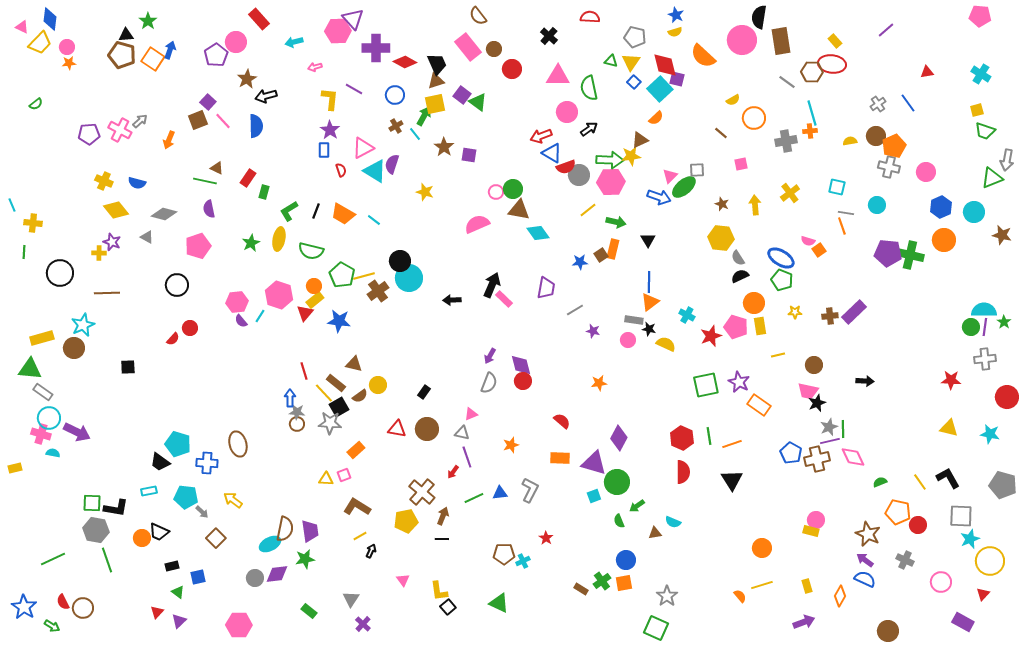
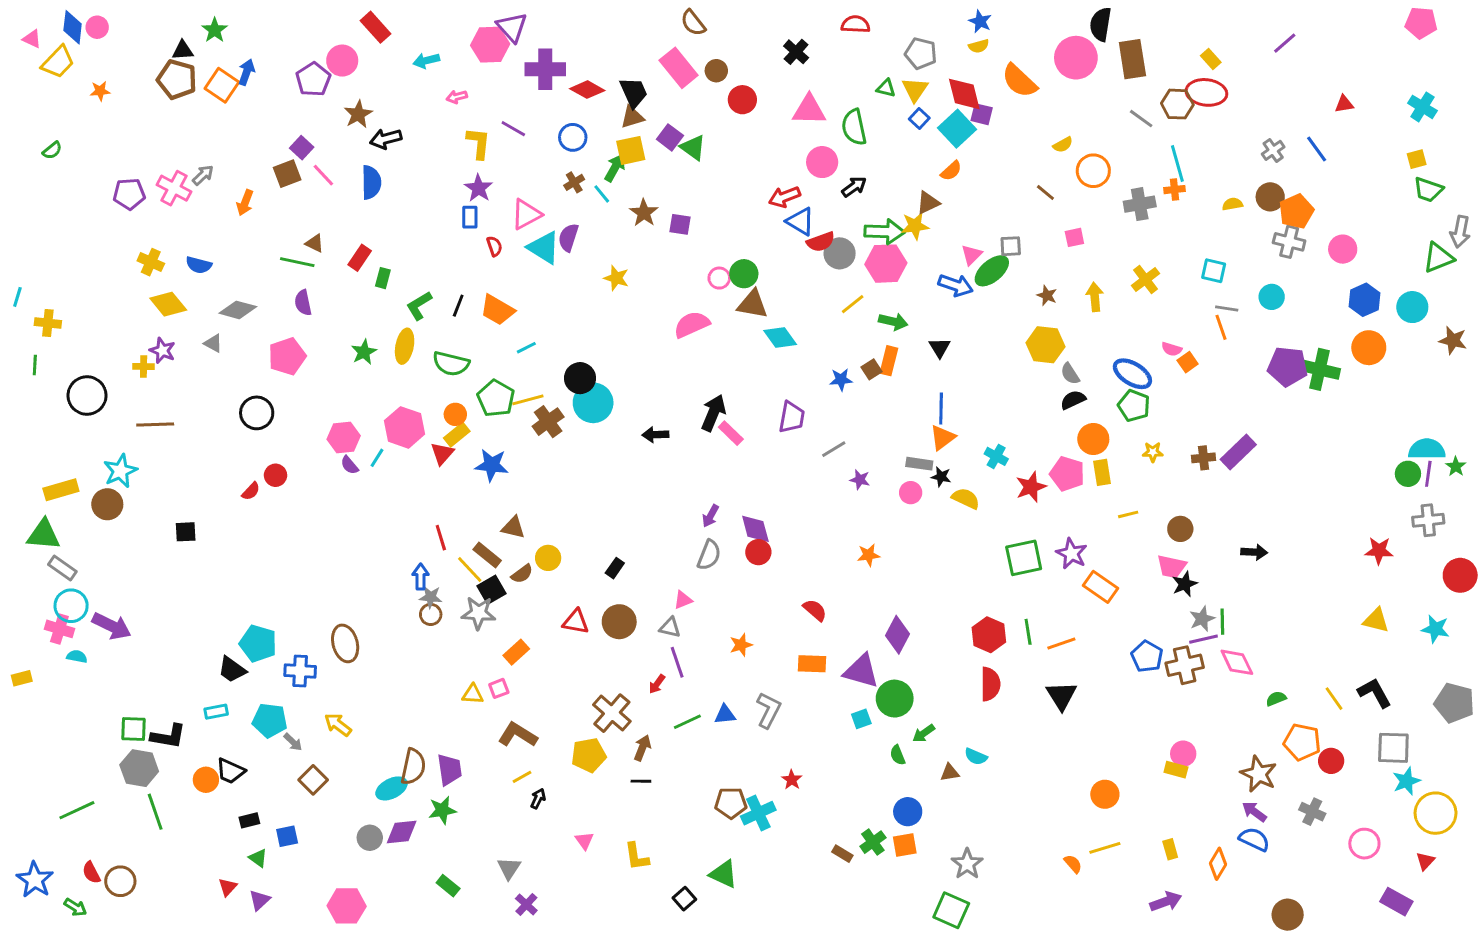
pink circle: (67, 47) -> (97, 27), moved
cyan line: (12, 205) -> (17, 297), turned 40
cyan line: (374, 220) -> (526, 348), moved, turned -64
cyan cross: (523, 561) -> (758, 813), size x1.6
black square: (448, 607) -> (684, 899), moved

